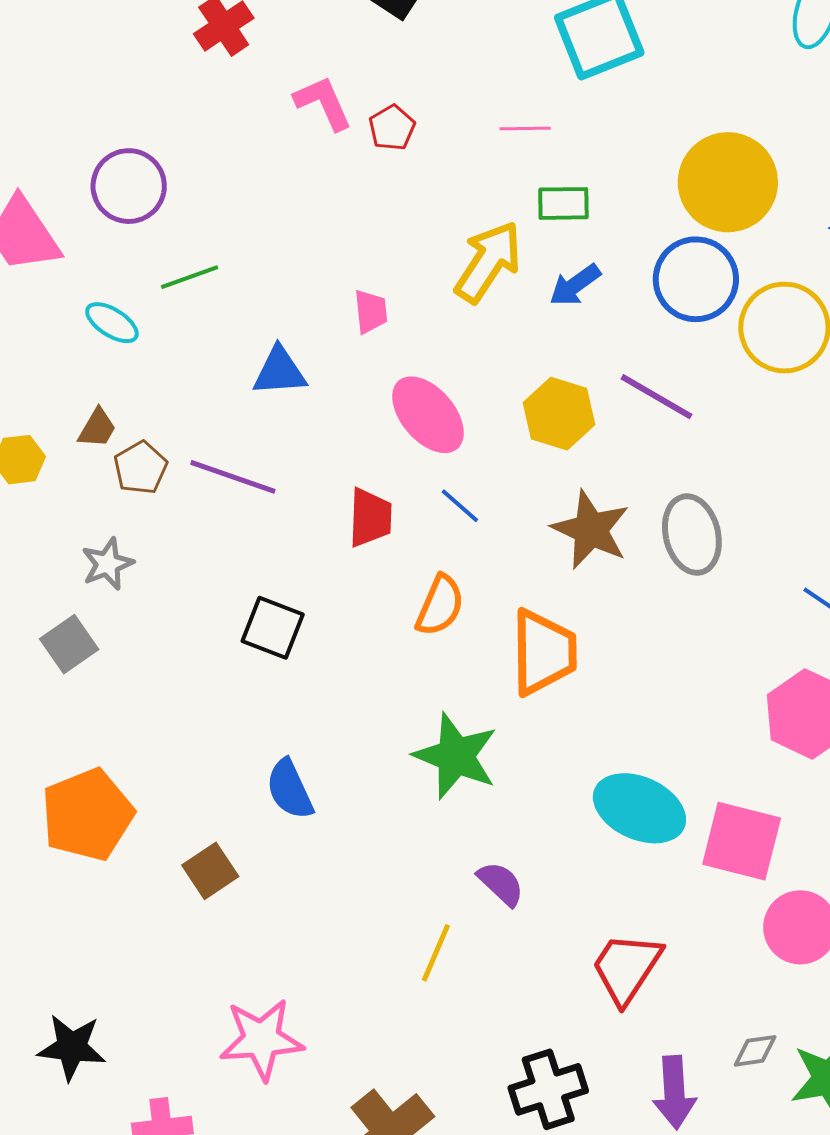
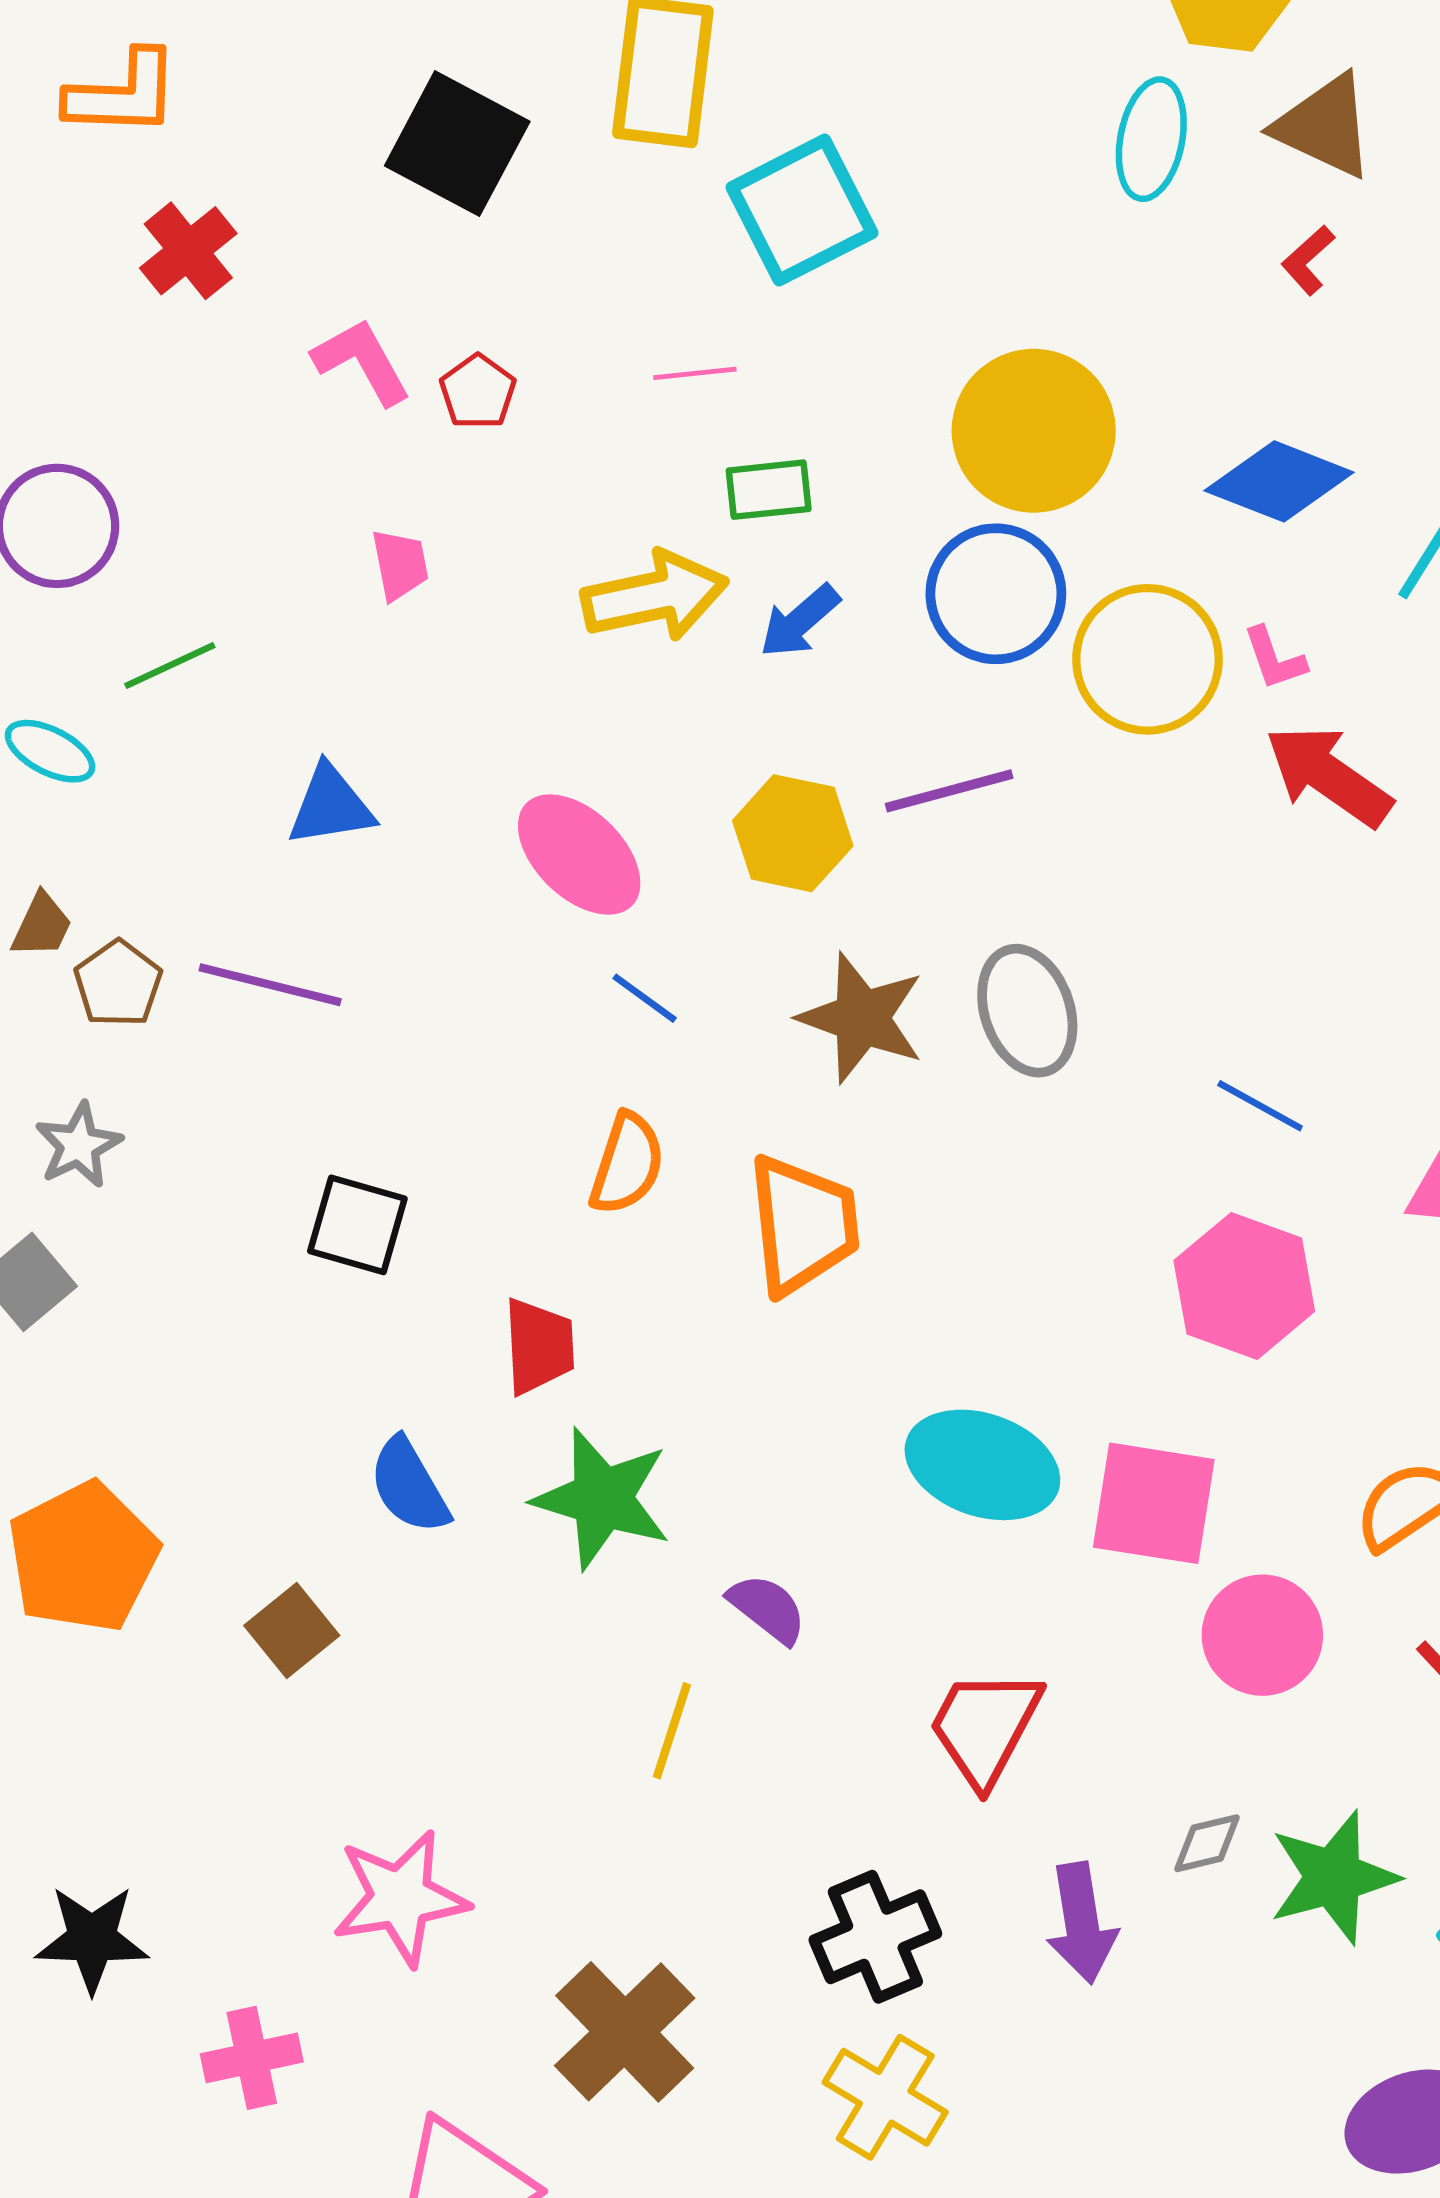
yellow arrow: (488, 262) -> (655, 596), turned 50
pink trapezoid: (371, 312) -> (400, 565), moved
purple line: (657, 397) -> (949, 791), turned -40
red trapezoid: (370, 518) -> (539, 1346), moved
green star: (456, 756) -> (602, 1498), moved

